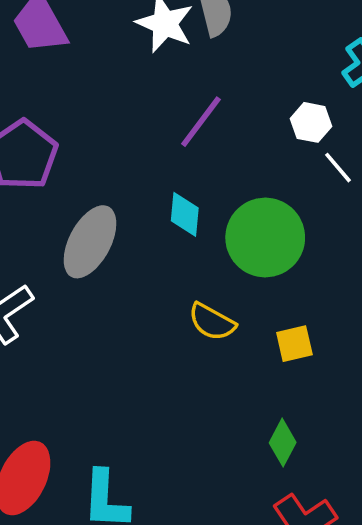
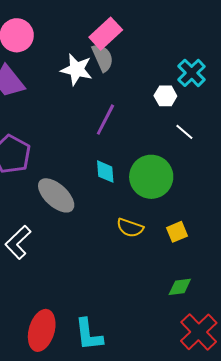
white hexagon: (311, 122) -> (165, 96), moved
gray ellipse: (90, 242) -> (56, 195), turned -66
green diamond: (283, 443) -> (180, 287), turned 65

